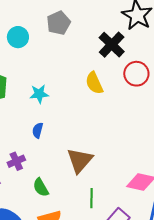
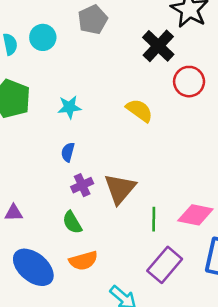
yellow semicircle: (94, 83) -> (139, 110), moved, turned 150
purple cross: (16, 161) -> (82, 185), moved
green line: (91, 198) -> (154, 219), moved

